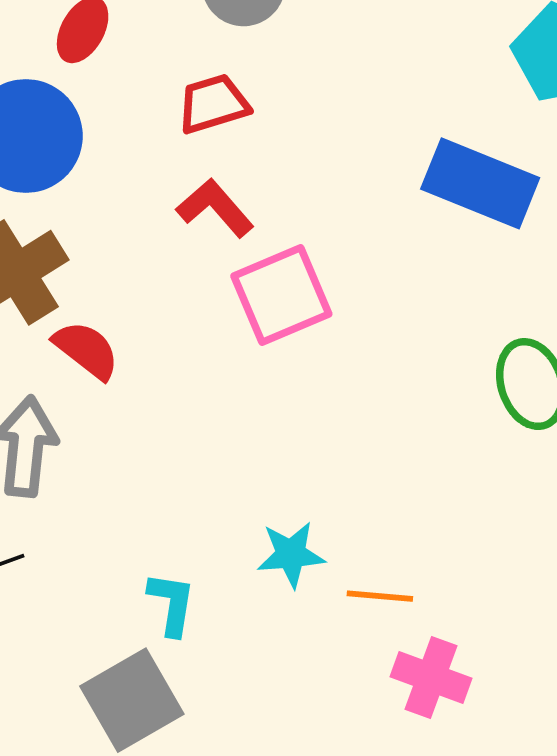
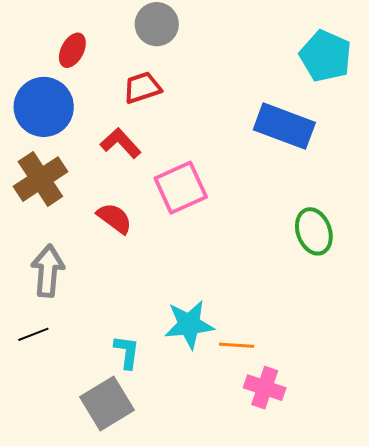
red L-shape: (215, 208) -> (121, 143), moved
red semicircle: (86, 350) -> (114, 218), moved
cyan star: (291, 554) -> (189, 324), size x1.4

